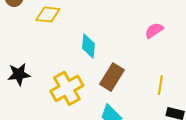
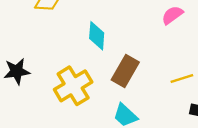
yellow line: (160, 85) -> (182, 79), turned 66

